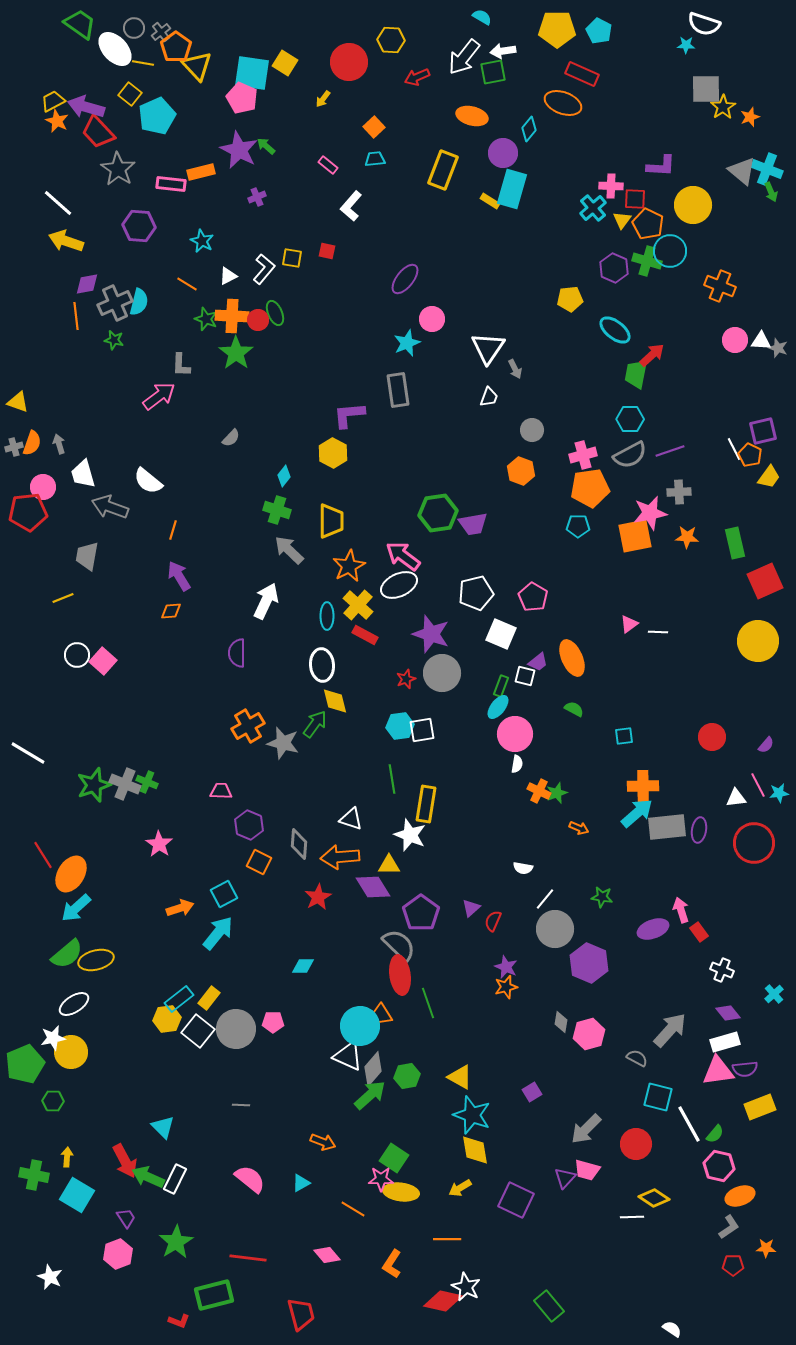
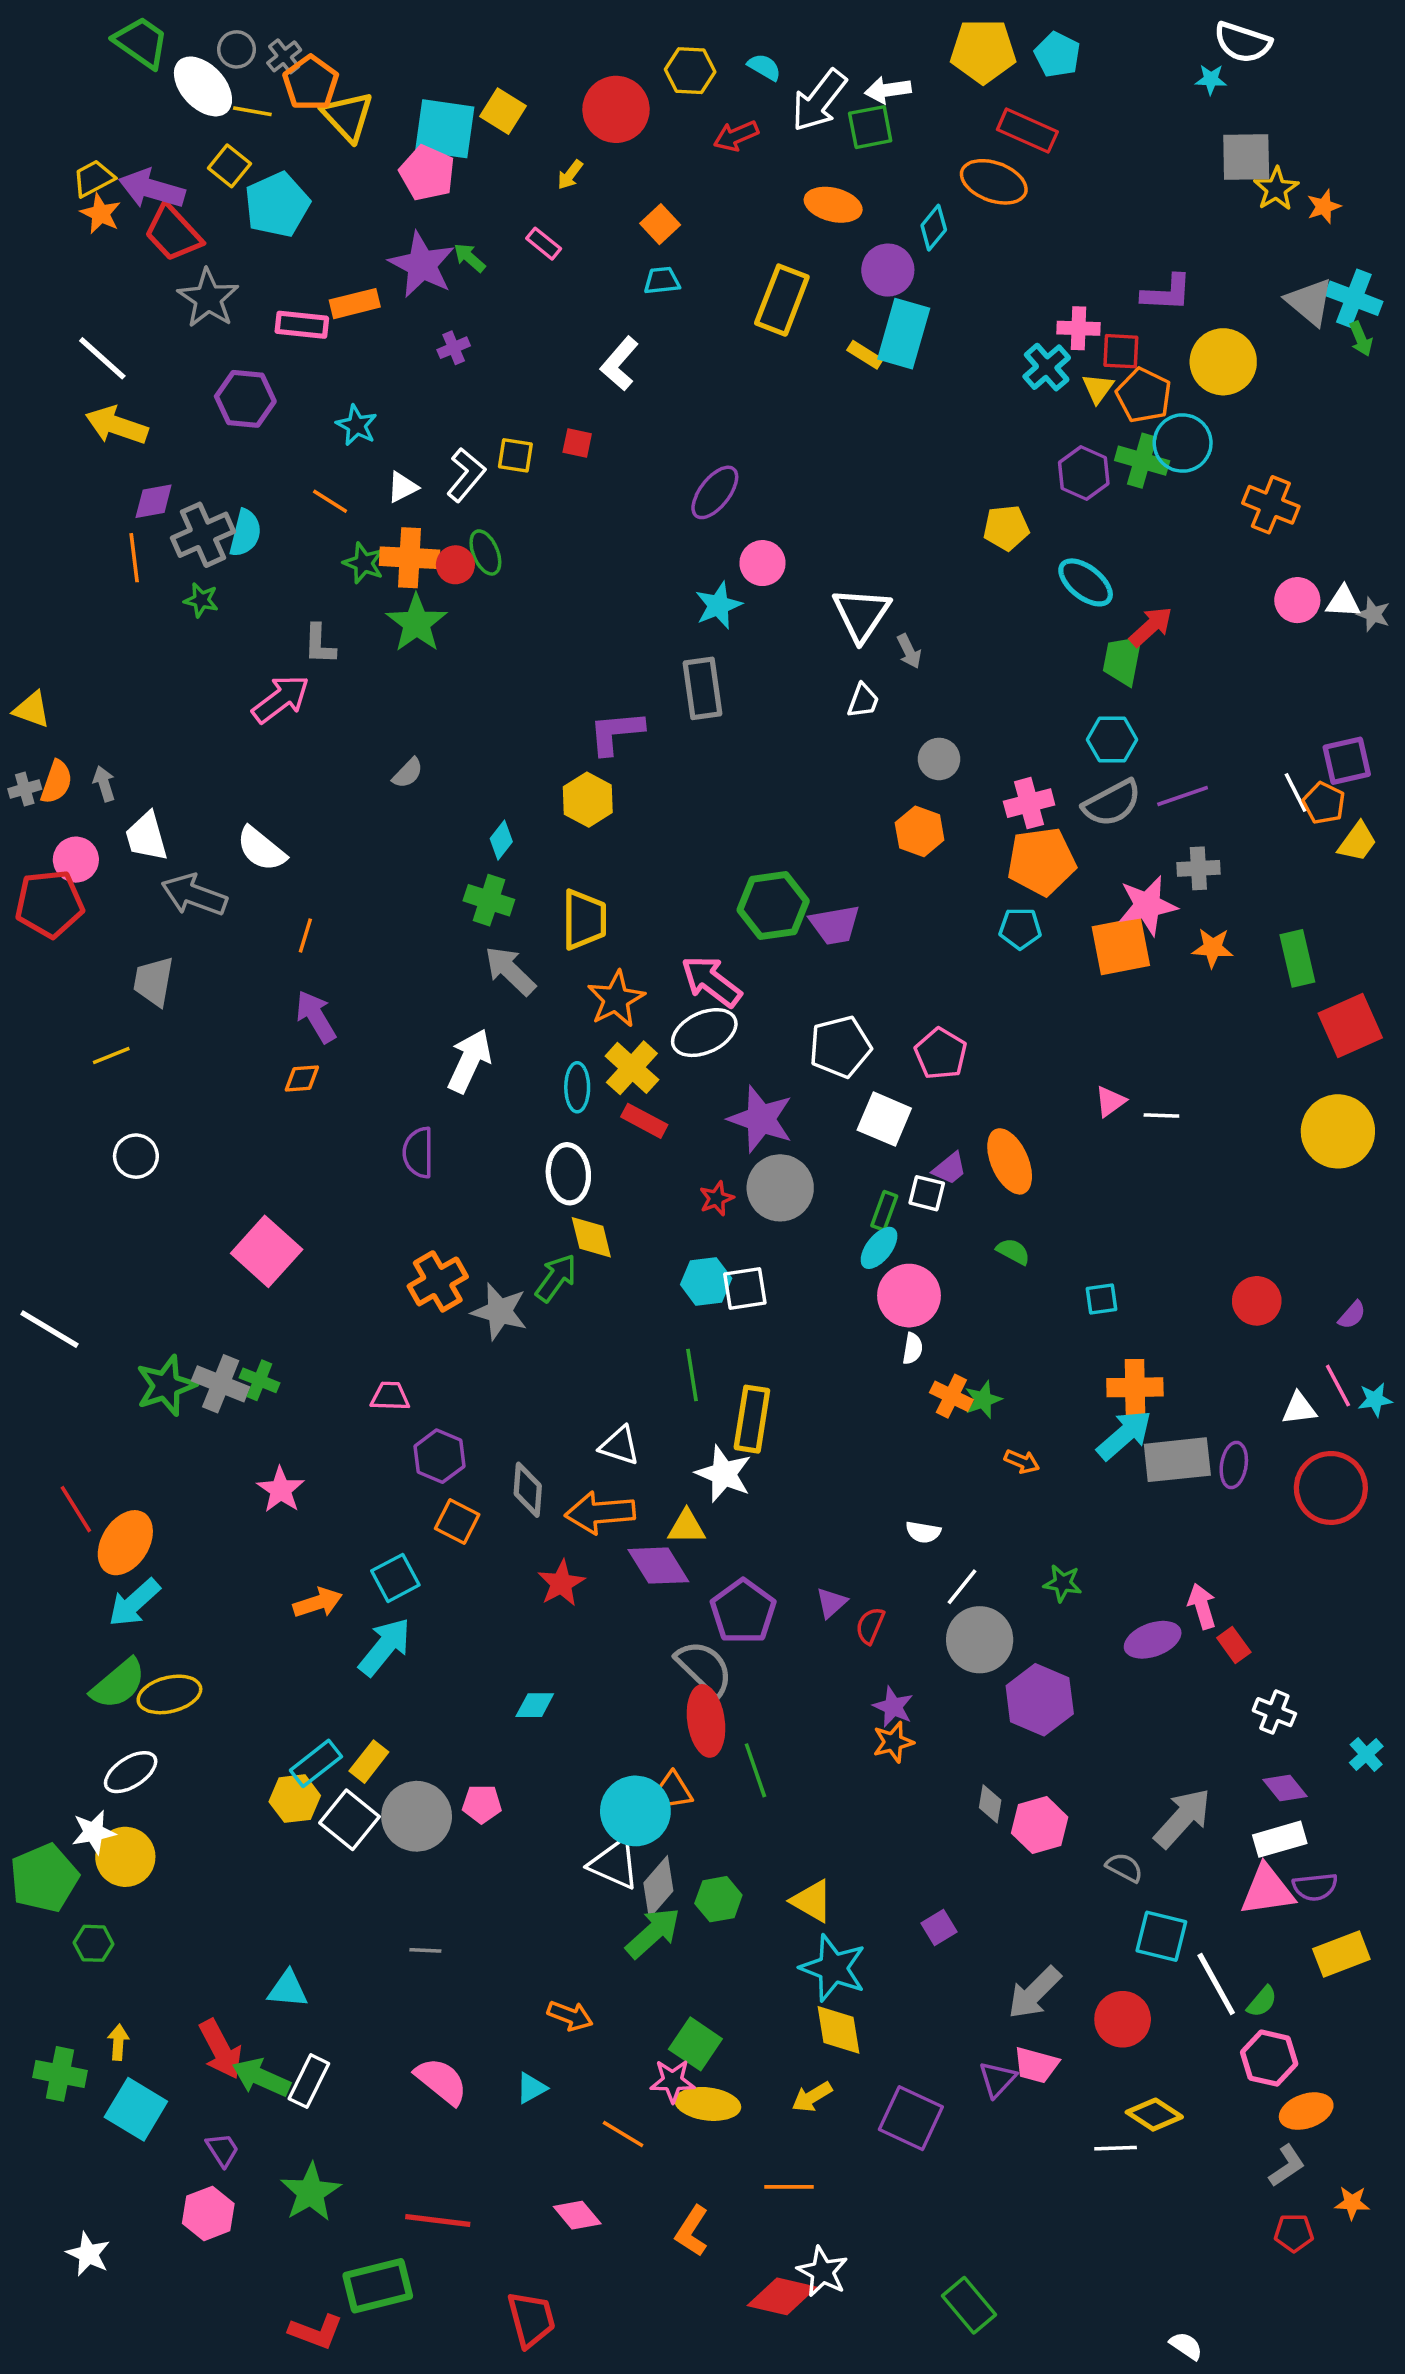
cyan semicircle: (482, 17) -> (764, 67), moved
pink rectangle: (328, 165) -> (544, 244), moved
pink square: (103, 661) -> (267, 1251), moved, size x1.4
cyan triangle: (163, 1127) -> (288, 1989), turned -40
red L-shape: (179, 1321) -> (316, 2332), size x1.4

